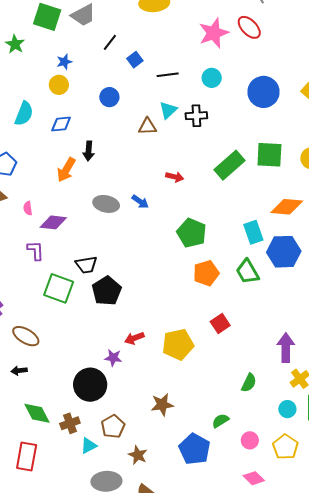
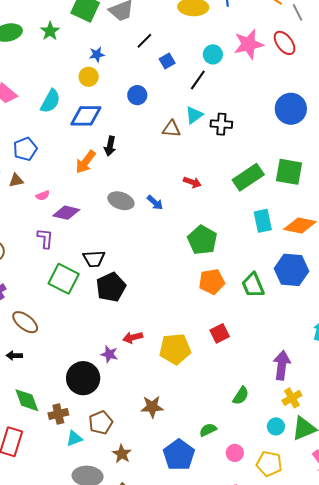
black line: (168, 75) -> (198, 80), turned -55
cyan circle: (212, 78) -> (213, 54), moved
blue diamond: (61, 124) -> (86, 116), size x1.5
pink semicircle: (28, 208) -> (43, 195), turned -112
cyan rectangle: (253, 232) -> (263, 221), moved
yellow pentagon: (285, 447) -> (269, 464), turned -30

